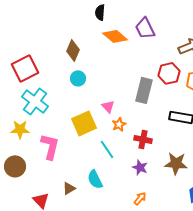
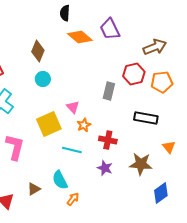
gray rectangle: (144, 90) -> (109, 91), size x0.7
cyan line: (107, 149) -> (72, 150), turned -42
orange arrow: (140, 198) -> (73, 199), moved

